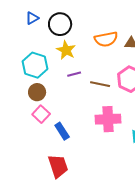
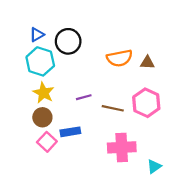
yellow star: (66, 50) -> (44, 93), moved
cyan hexagon: (35, 65) -> (40, 61), moved
blue rectangle: (62, 131) -> (70, 132), moved, turned -66

